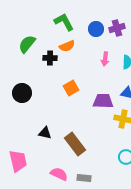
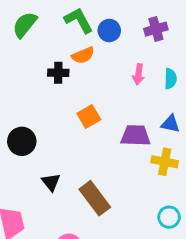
blue circle: (96, 29) -> (109, 31), moved
green semicircle: (27, 44) -> (25, 25), moved
black circle: (22, 93) -> (22, 141), moved
black triangle: (45, 133) -> (51, 182), turned 40

